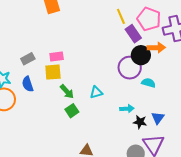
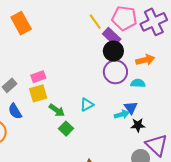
orange arrow: (156, 48) -> (145, 60), moved
black circle: (141, 55) -> (113, 51), moved
blue triangle: (158, 118) -> (131, 108), moved

